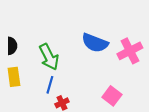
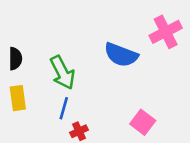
pink cross: (130, 51) -> (166, 32), moved

